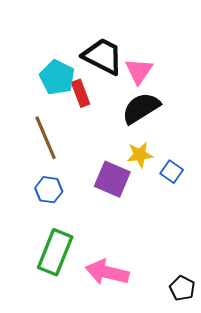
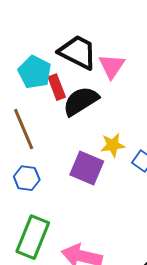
black semicircle: (141, 108) -> (81, 101), moved

